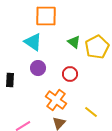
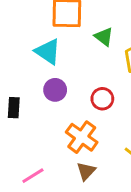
green triangle: (74, 42) -> (104, 37), moved

